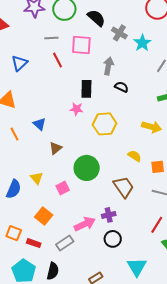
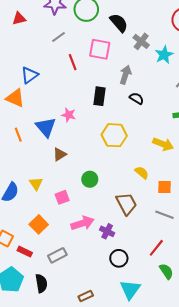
gray line: (51, 38) -> (59, 37), moved, turned -40
blue triangle: (19, 63) -> (30, 75), moved
pink star: (76, 109) -> (69, 115), moved
blue triangle: (40, 124) -> (46, 127), size x1.5
green circle: (87, 168) -> (90, 179), size x0.6
purple cross: (109, 215) -> (107, 231), turned 32
pink arrow: (85, 224) -> (82, 223), moved
black circle: (113, 239) -> (119, 258), moved
black semicircle: (53, 271) -> (41, 283), turned -30

